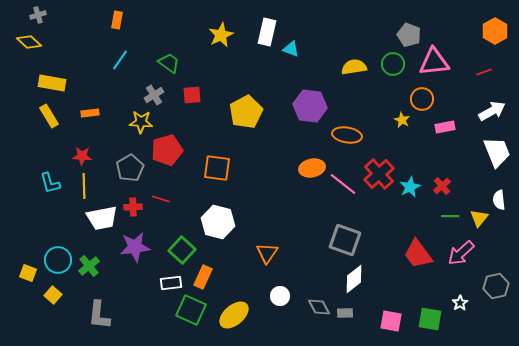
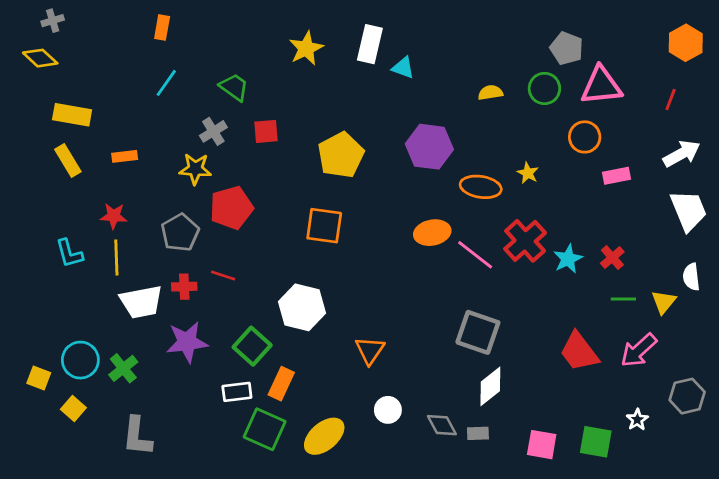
yellow semicircle: (354, 67) -> (490, 93), size x0.7
red line: (484, 72) -> (671, 100), turned -49
yellow star: (402, 120) -> (528, 173), moved
orange square: (217, 168) -> (324, 226), moved

